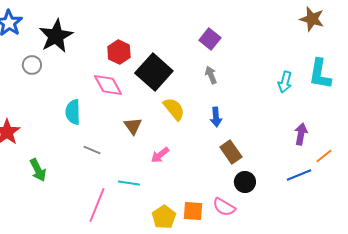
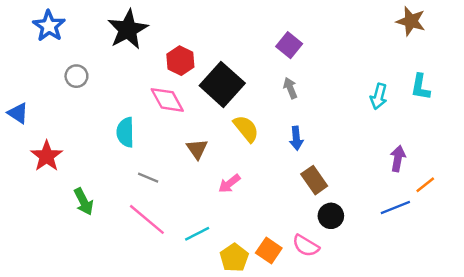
black star: (56, 36) -> (128, 30), moved
cyan L-shape: (320, 74) -> (420, 87), size x0.7
cyan line: (129, 183) -> (197, 234), moved, turned -35
pink line: (97, 205) -> (147, 219), moved, turned -72
orange square: (193, 211) -> (269, 250), turned 30

